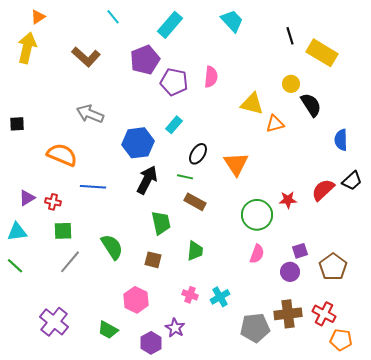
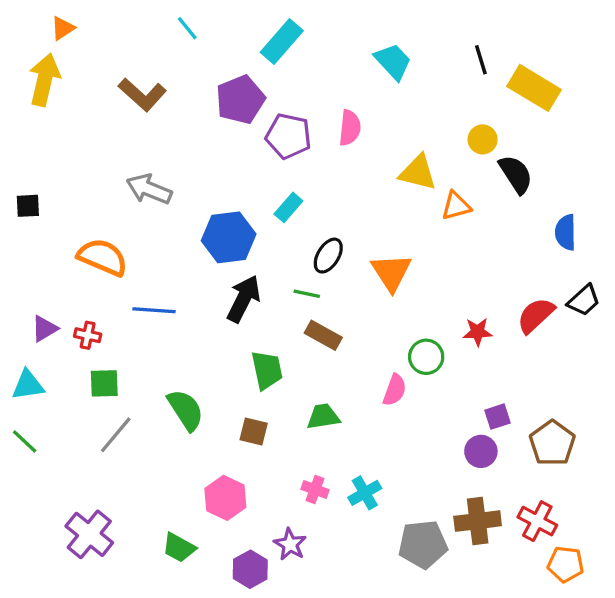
cyan trapezoid: (232, 21) -> (393, 61), moved
green circle: (257, 215) -> (426, 357), size x0.7
green trapezoid: (195, 251) -> (323, 417), turned -105
pink semicircle: (257, 254) -> (395, 390), moved

